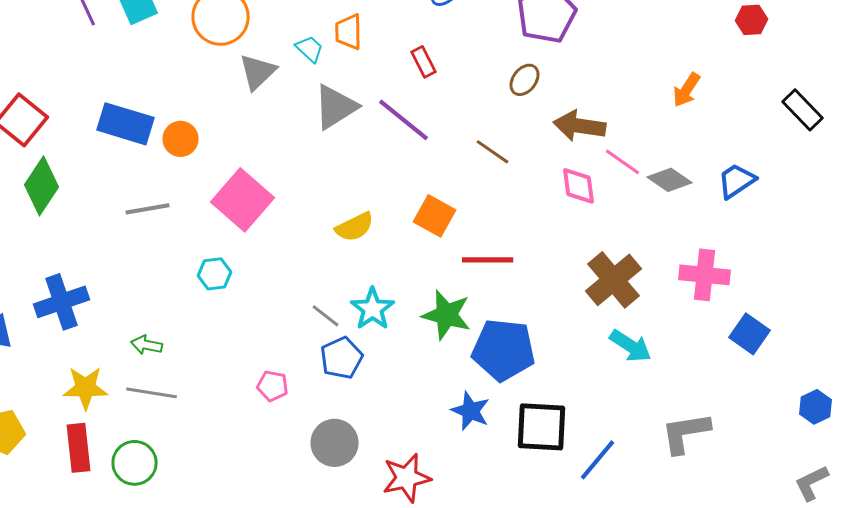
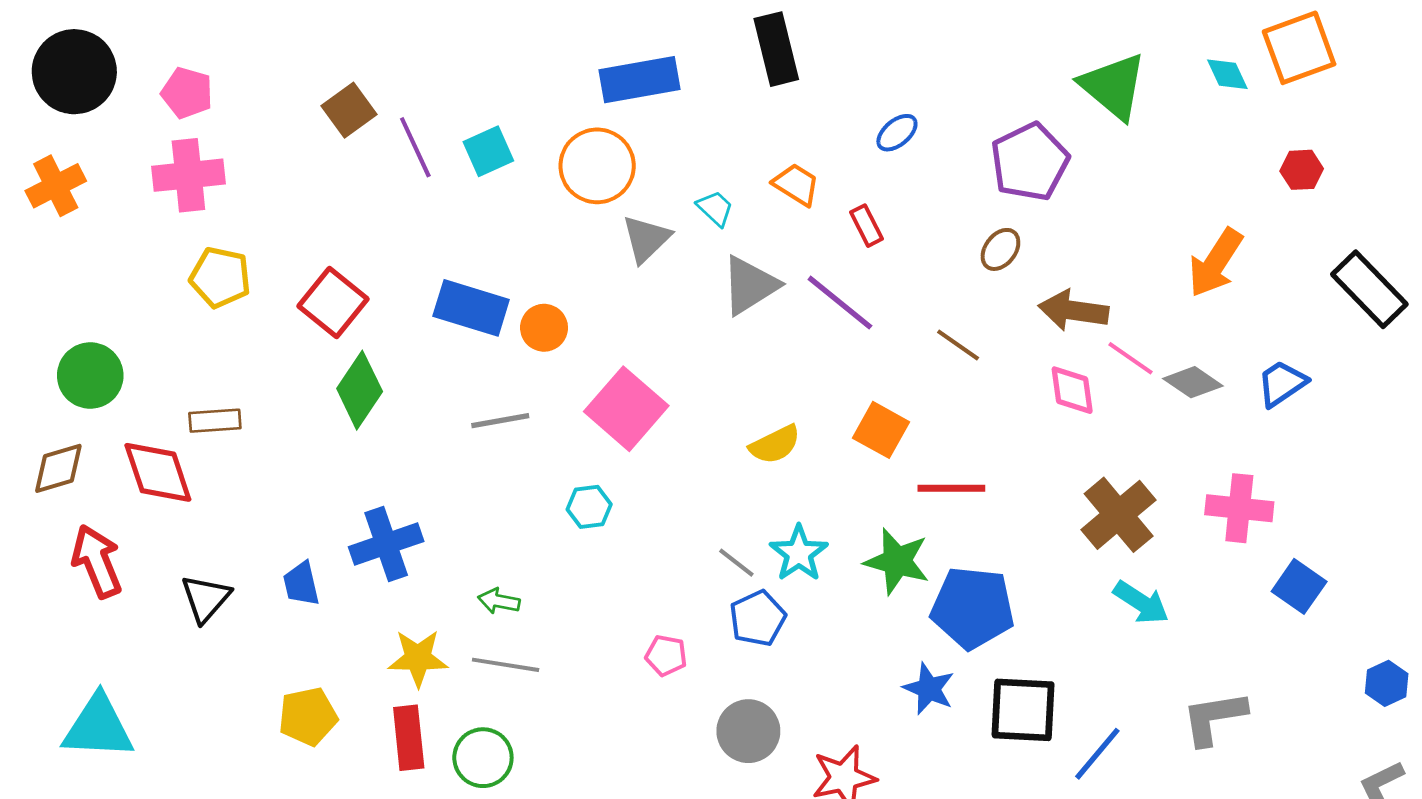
orange trapezoid: (348, 32) -> (796, 184), moved, turned 123
orange arrow: (686, 90) -> (1215, 263), size x1.5
black rectangle: (802, 110) -> (1369, 289), size x1.4

